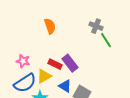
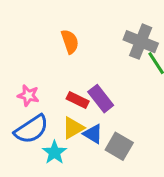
gray cross: (96, 26) -> (141, 42), size x1.5
yellow triangle: (44, 76) -> (73, 128), moved

